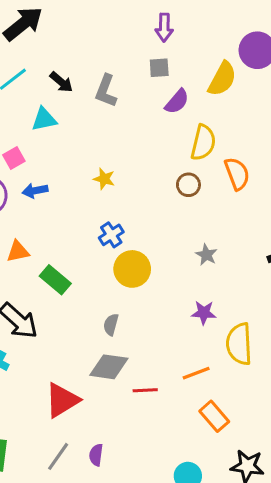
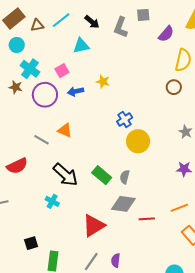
gray square: (159, 68) -> (143, 15), moved
yellow star: (104, 179) -> (103, 82), moved
orange triangle: (18, 251) -> (65, 130), turned 35
green rectangle: (55, 280) -> (102, 175), moved

